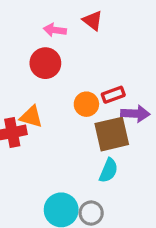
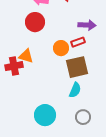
purple arrow: (135, 114) -> (87, 25), moved
gray circle: (91, 213) -> (83, 117), moved

